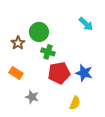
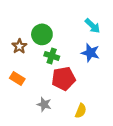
blue star: (84, 73) -> (90, 53), moved
gray star: (32, 97) -> (44, 104), moved

